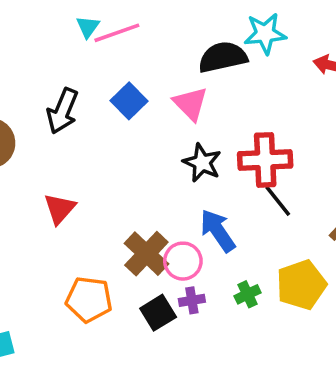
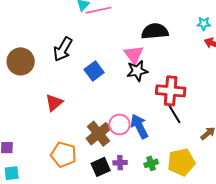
cyan star: (265, 34) -> (204, 24), moved, size x0.6
blue square: (129, 101) -> (94, 71), moved
black star: (202, 163) -> (137, 71), moved, turned 30
pink circle: (183, 261) -> (119, 124), moved

